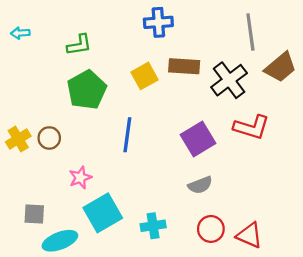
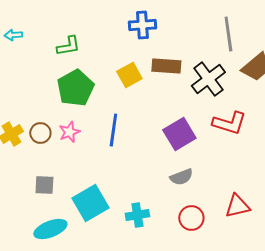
pink star: (80, 178) -> (69, 132), moved
gray square: (34, 214) -> (44, 185), moved
red triangle: (249, 235) -> (237, 206), moved, turned -36

